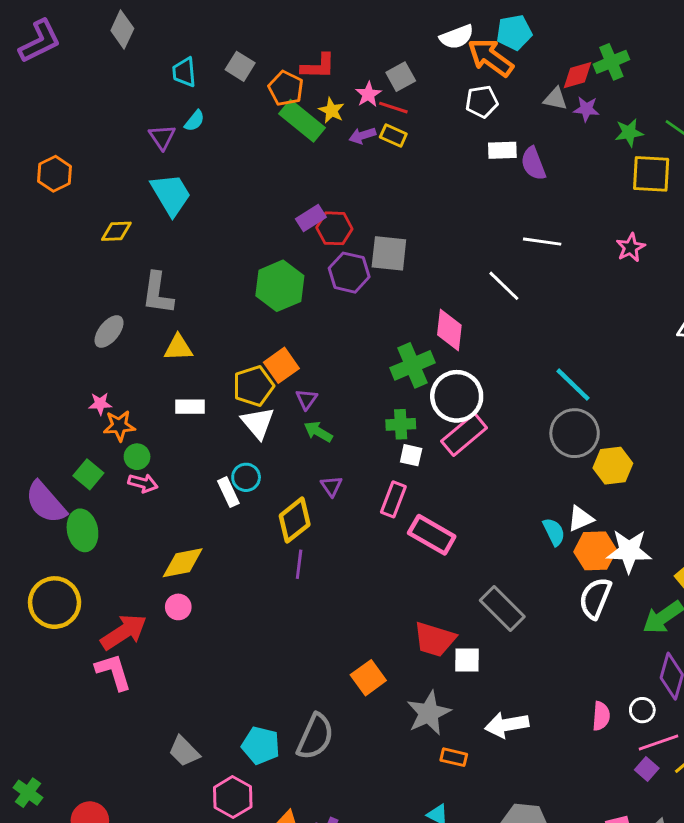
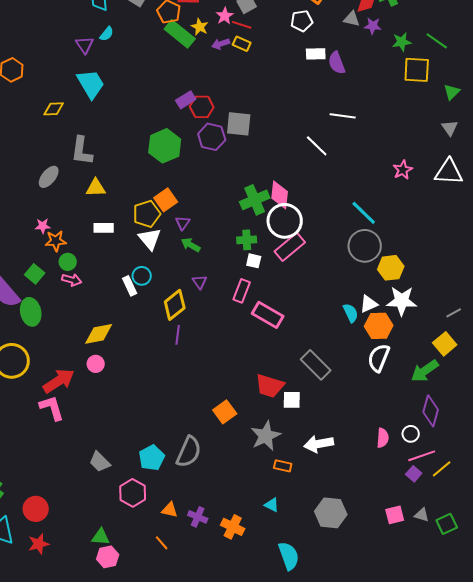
pink star: (631, 248) -> (403, 170), moved
pink diamond: (449, 330) -> (280, 195), moved
white star: (629, 551) -> (402, 301), moved
cyan pentagon: (261, 745) -> (152, 458), turned 30

